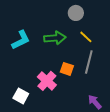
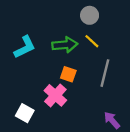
yellow line: (86, 37) -> (92, 41), moved
orange square: (67, 69) -> (68, 74), moved

